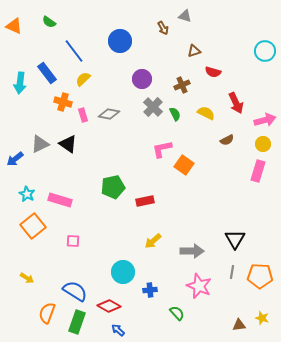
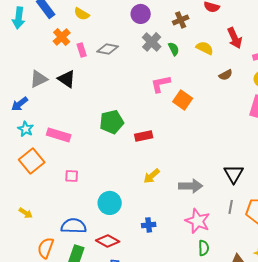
yellow semicircle: (83, 79) -> (82, 14), turned -105
orange cross: (63, 102) -> (62, 37), turned 30
blue arrow: (15, 159) -> (20, 104), moved
cyan circle: (123, 272) -> (110, 203), moved
blue semicircle: (75, 291) -> (74, 226), turned -30
green semicircle: (177, 313) -> (204, 248), moved, turned 42

